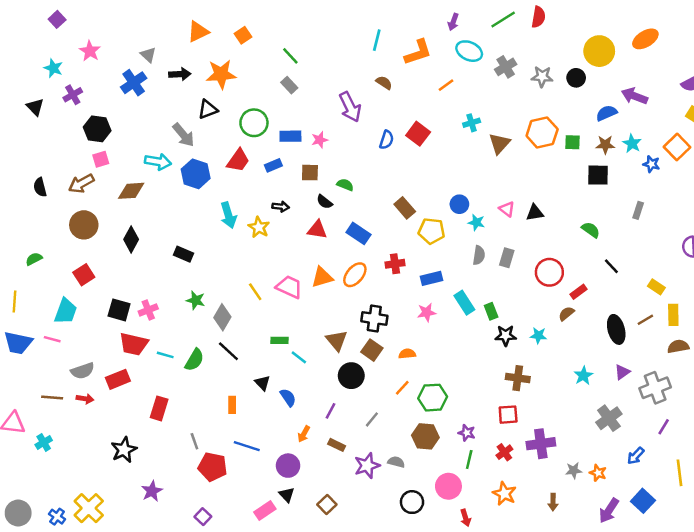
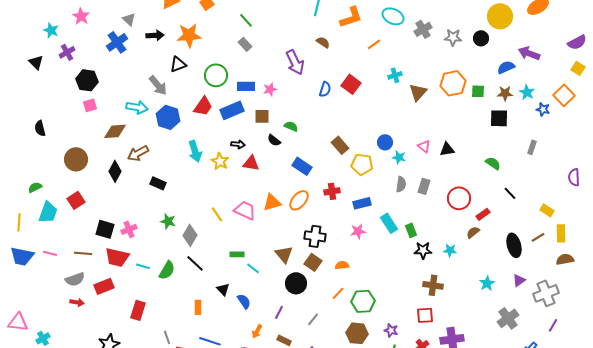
blue rectangle: (273, 165) -> (232, 110), size x1.6
brown arrow: (81, 184) -> (138, 153), moved
red triangle: (317, 230) -> (251, 163), moved
cyan trapezoid: (66, 311) -> (48, 212), moved
brown line: (52, 398) -> (83, 253), moved

